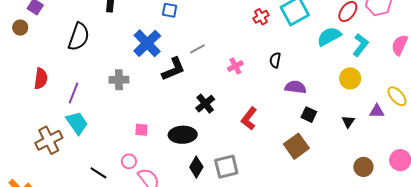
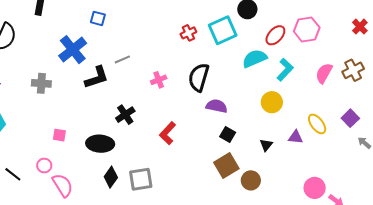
black semicircle: (275, 60) -> (199, 77), size x1.8
brown square: (296, 146) -> (226, 165), moved
brown circle: (363, 167) -> (251, 180), moved

